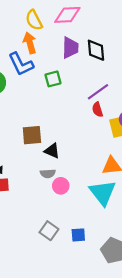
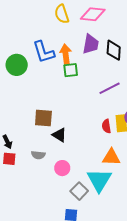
orange arrow: (30, 43) -> (66, 54), moved
red semicircle: (97, 110) -> (106, 126), moved
gray semicircle: (48, 173) -> (38, 155), moved
gray square: (49, 231) -> (79, 191), moved

